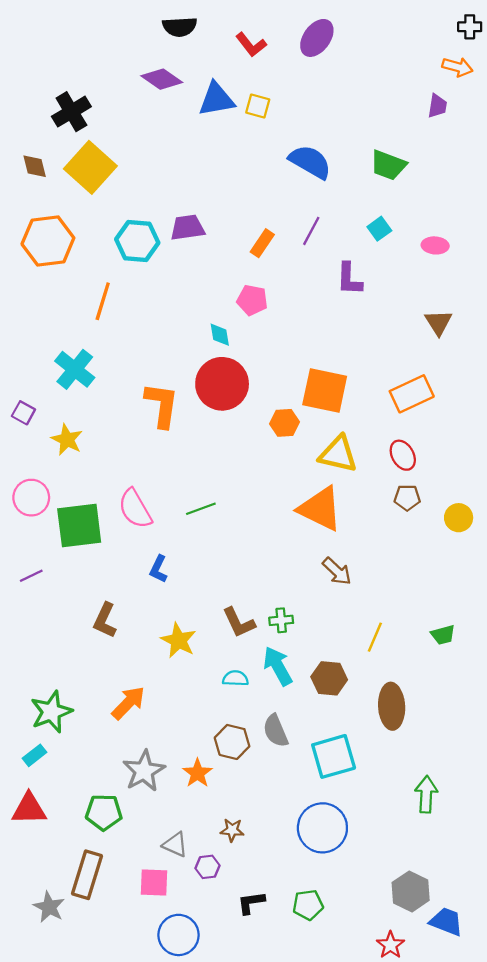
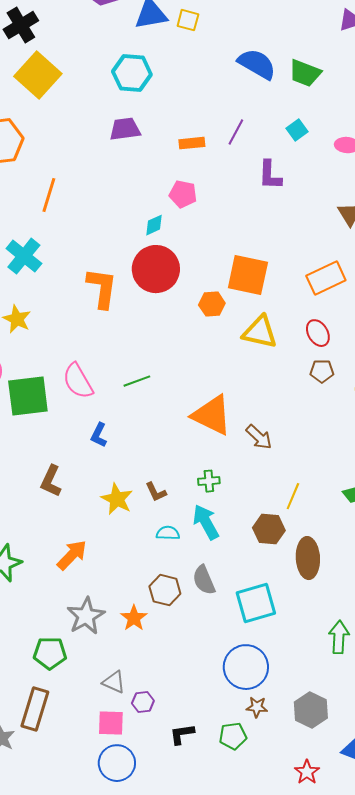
blue semicircle: (310, 162) -> (257, 64), moved
cyan hexagon: (137, 241) -> (132, 73), moved
orange rectangle: (262, 243) -> (192, 143), turned 50
cyan diamond: (220, 335) -> (154, 225), turned 75
orange triangle: (320, 509) -> (212, 415), moved
brown L-shape: (239, 623) -> (156, 492), moved, size x0.7
brown hexagon: (329, 678) -> (269, 529), moved
brown star: (232, 830) -> (257, 707), moved
pink square: (154, 883) -> (111, 723), moved
gray hexagon: (411, 891) -> (311, 710), moved

